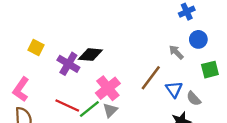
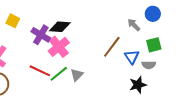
green square: (210, 70) -> (154, 45), moved
pink cross: (108, 88) -> (59, 47), moved
gray semicircle: (194, 99) -> (149, 65), turned -48

